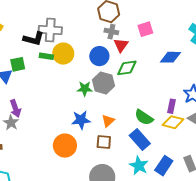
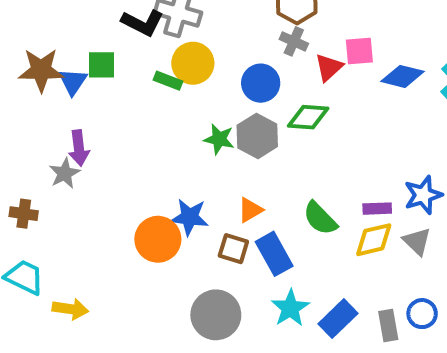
red triangle: (121, 45) -> (329, 67), moved
green rectangle: (46, 56) -> (168, 81), moved
blue diamond: (170, 57) -> (402, 76), moved
purple rectangle: (171, 106) -> (377, 209), turned 64
blue star: (81, 120) -> (189, 217), moved
yellow diamond: (173, 122) -> (374, 240), turned -40
blue rectangle: (140, 140) -> (274, 254), moved

